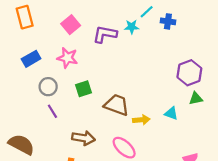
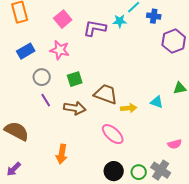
purple hexagon: (189, 73) -> (174, 41), moved
brown arrow: (83, 138) -> (75, 108), moved

